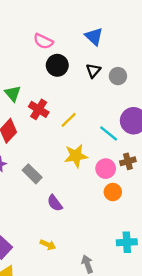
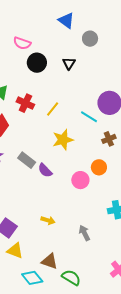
blue triangle: (94, 36) -> (66, 20), moved
gray circle: (118, 76) -> (90, 39), moved
pink circle: (106, 169) -> (80, 180), moved
purple semicircle: (55, 203) -> (45, 170), moved

